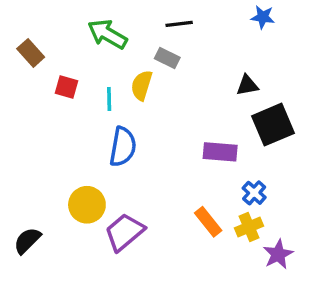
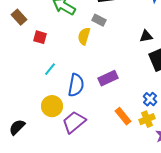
cyan line: (109, 99) -> (50, 69), moved, turned 40
blue semicircle: (123, 147) -> (76, 85), moved
purple rectangle: (220, 152) -> (108, 78), moved, turned -30

